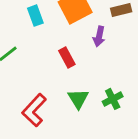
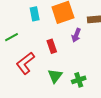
red L-shape: (34, 110) -> (25, 63), moved

